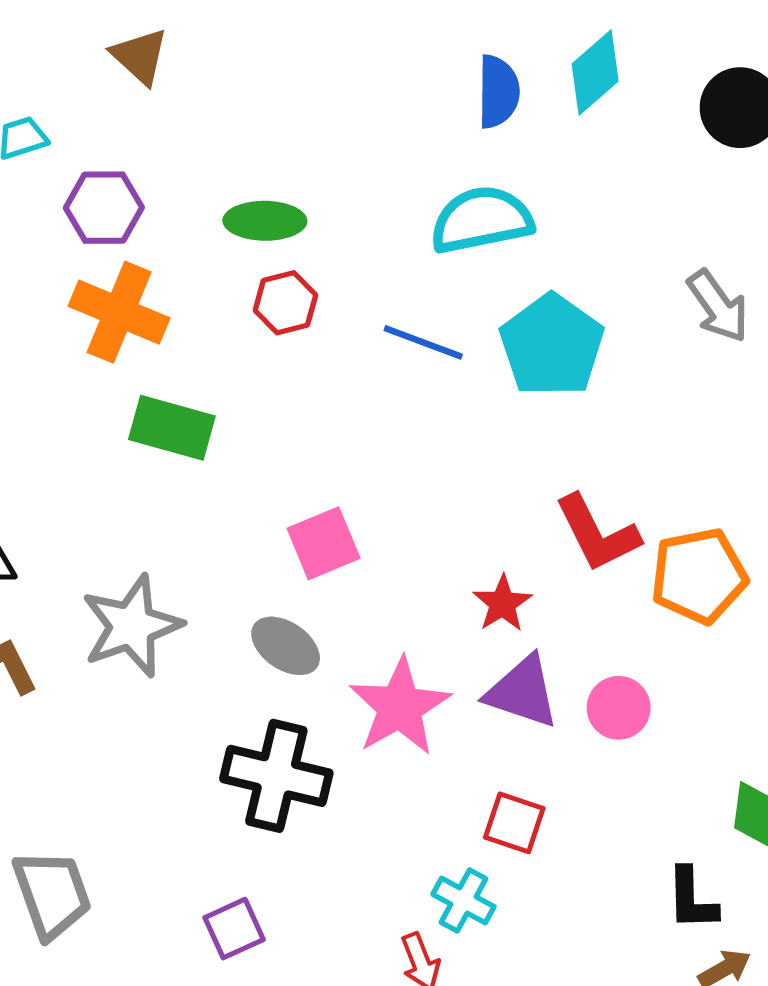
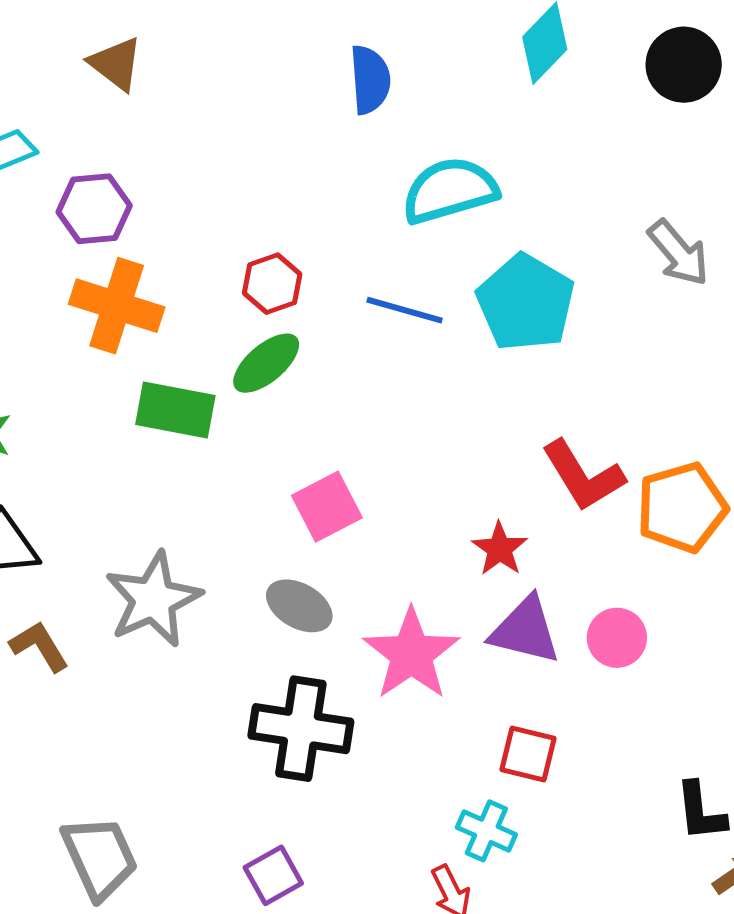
blue semicircle: (498, 92) -> (370, 80), moved
green ellipse: (265, 221) -> (266, 363), moved, turned -36

